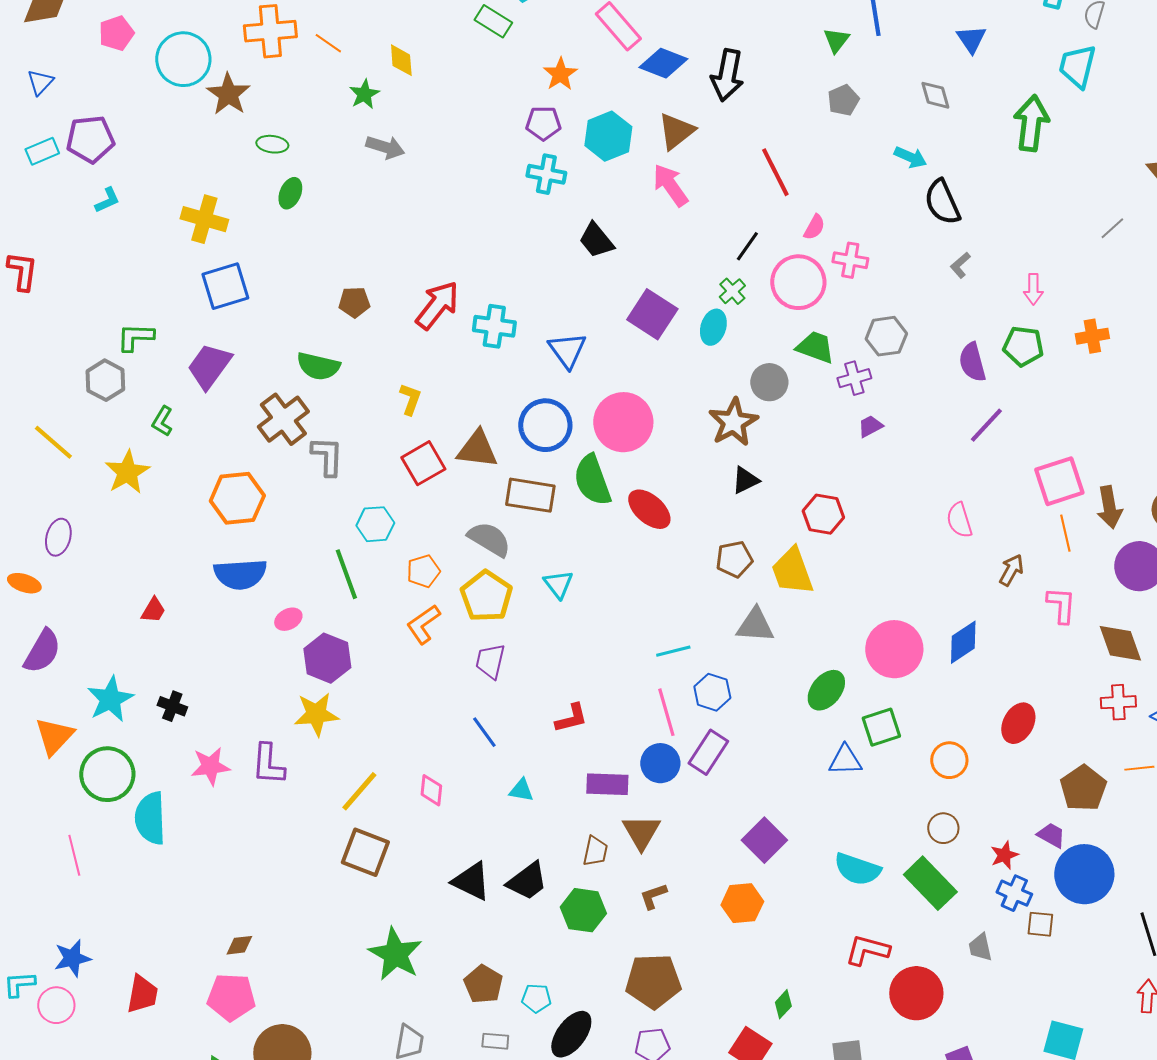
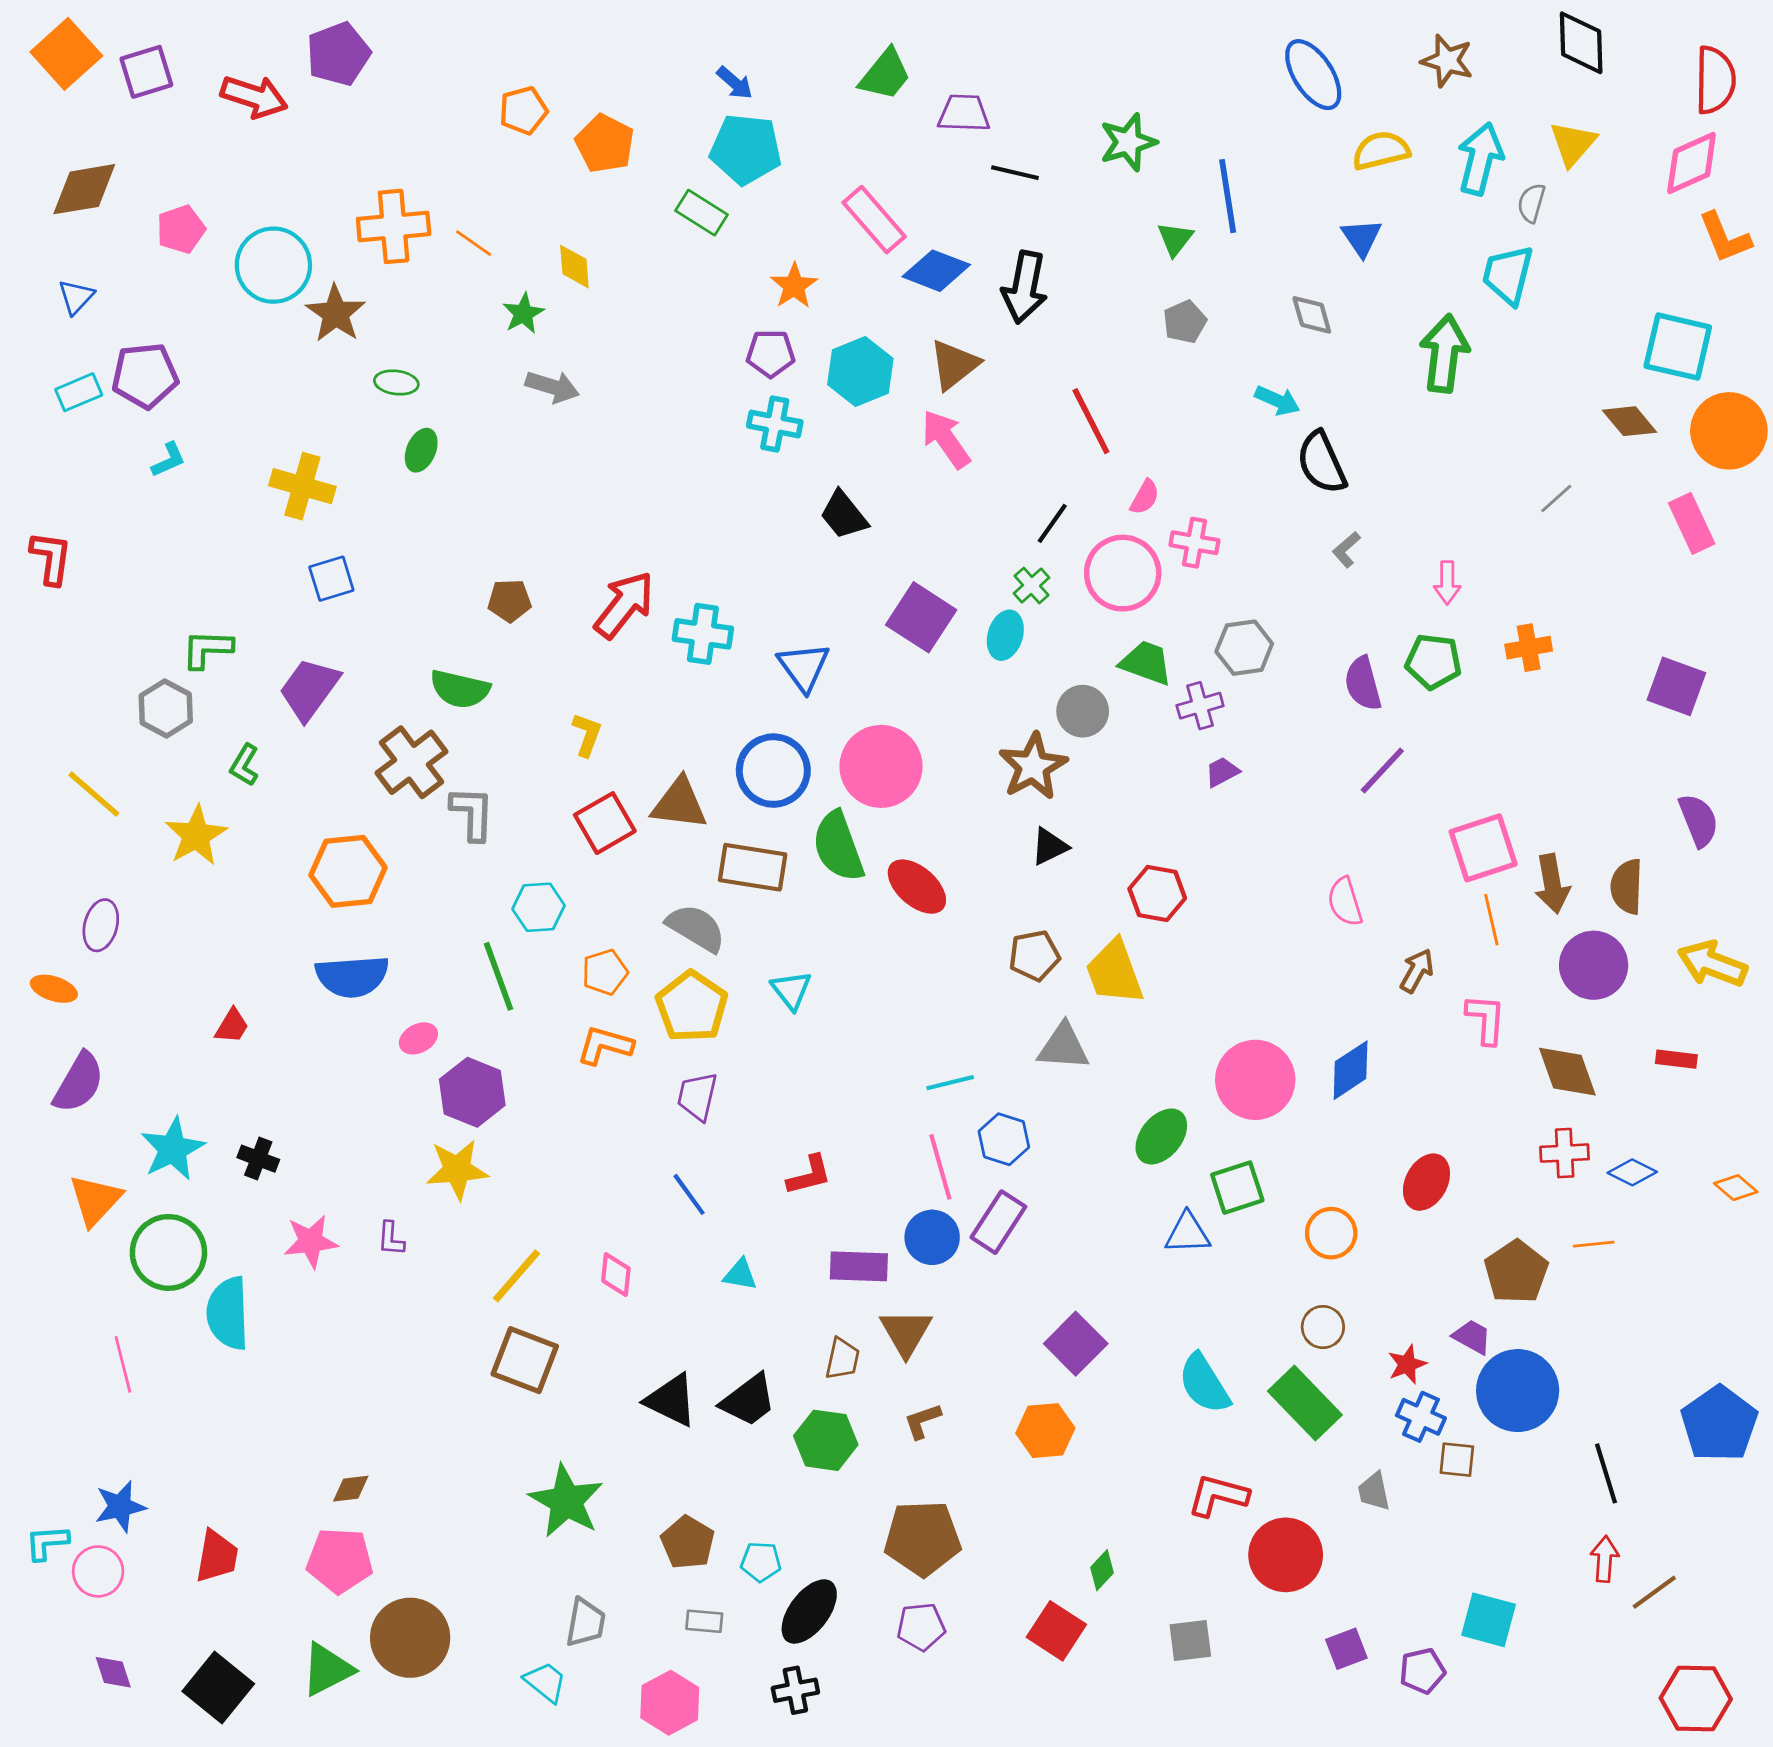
blue square: (225, 286) -> (331, 579), size x0.7
orange L-shape: (423, 624) -> (605, 1045), turned 51
purple L-shape: (268, 764) -> (391, 1239), size x0.6
cyan semicircle: (857, 869) -> (1204, 1384), turned 39

